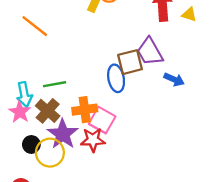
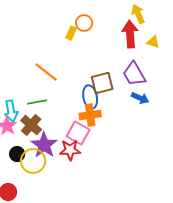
orange line: (35, 26) -> (46, 72), moved
purple trapezoid: (150, 52) -> (134, 74), moved
orange cross: (85, 110) -> (90, 115), moved

